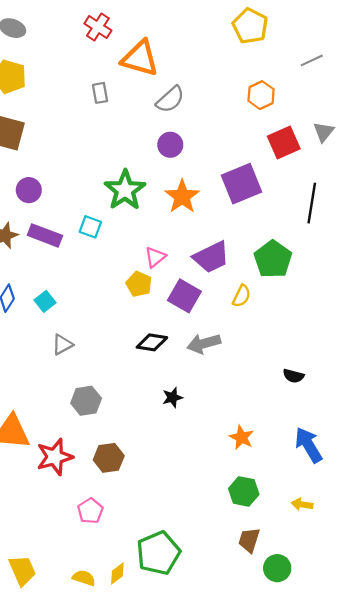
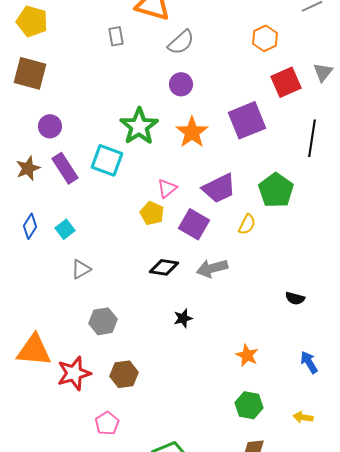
cyan square: (90, 227) -> (107, 160), size x1.5
purple rectangle: (45, 235) -> (65, 168), turned 36
blue arrow: (309, 445) -> (309, 362), size x0.7

